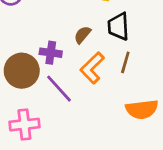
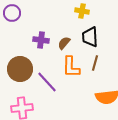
purple cross: (51, 53) -> (41, 40), moved
orange L-shape: (92, 68) -> (71, 67), turned -45

